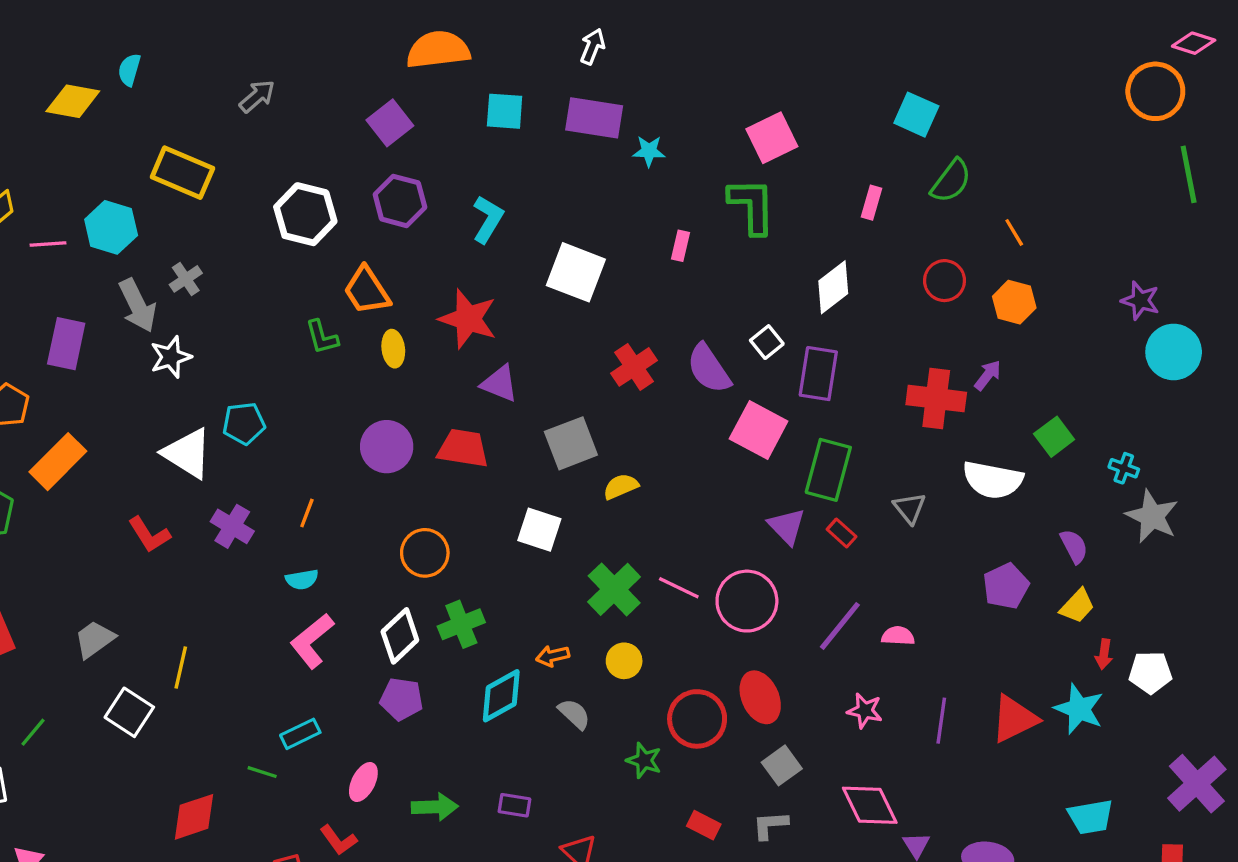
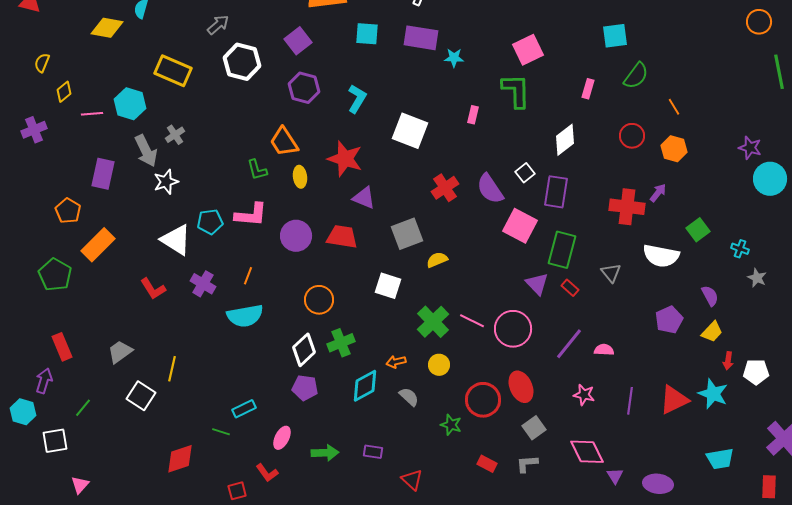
orange circle: (1155, 91) -> (759, 22), size x0.7
cyan square: (916, 115) -> (615, 36), turned -32
white hexagon: (305, 214) -> (242, 62), moved
gray star: (1152, 516) -> (757, 278), size x0.6
cyan semicircle: (302, 579) -> (245, 316), size x1.8
pink L-shape: (312, 641) -> (251, 215), moved, turned -136

